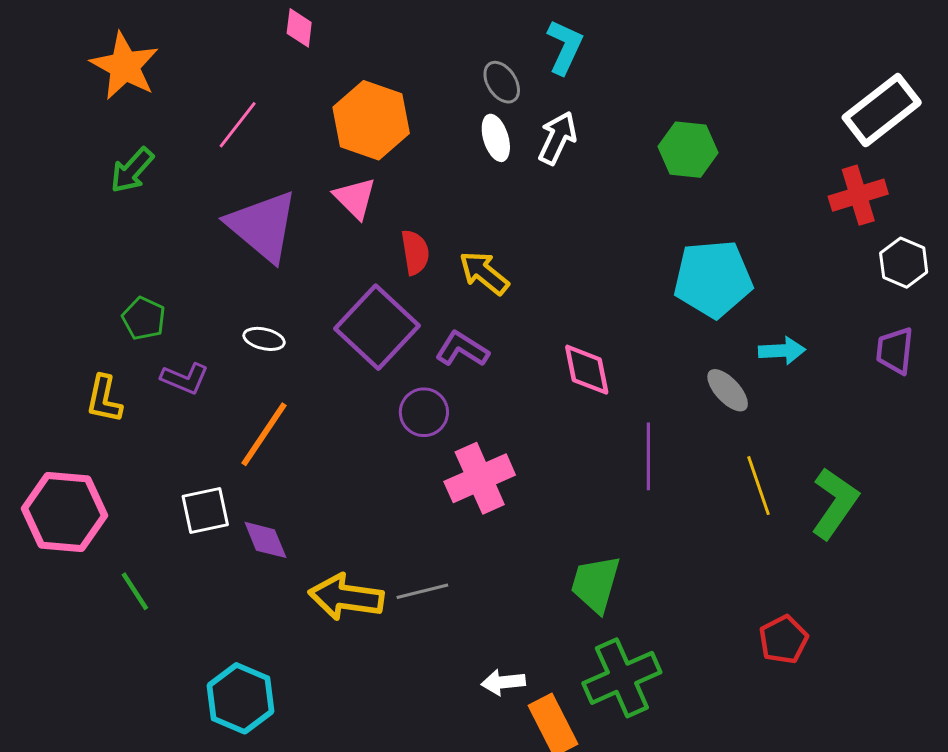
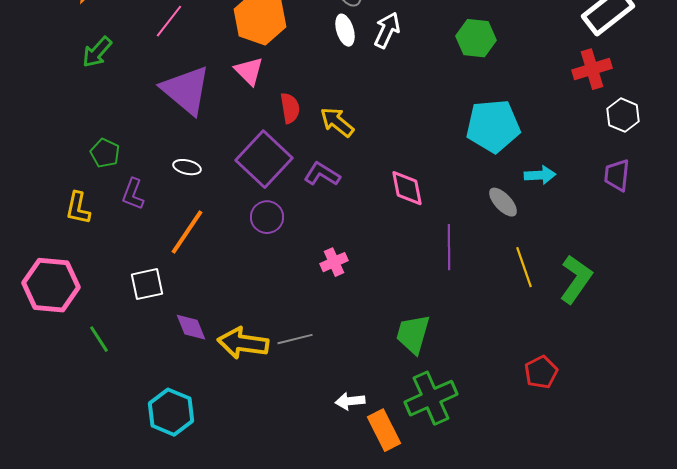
purple L-shape: (185, 379) -> (133, 194), turned 88
purple circle: (424, 412) -> (267, 217), moved
pink cross: (480, 478) -> (334, 262), size x0.6
purple diamond: (265, 540) -> (191, 327), moved

